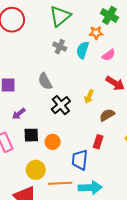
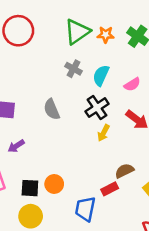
orange star: (96, 33) -> (106, 35), moved
black cross: (61, 105) -> (97, 108), moved
brown semicircle: (107, 115) -> (124, 171), moved
black square: (31, 135) -> (30, 188), moved
red rectangle: (98, 142) -> (110, 189), turned 40

